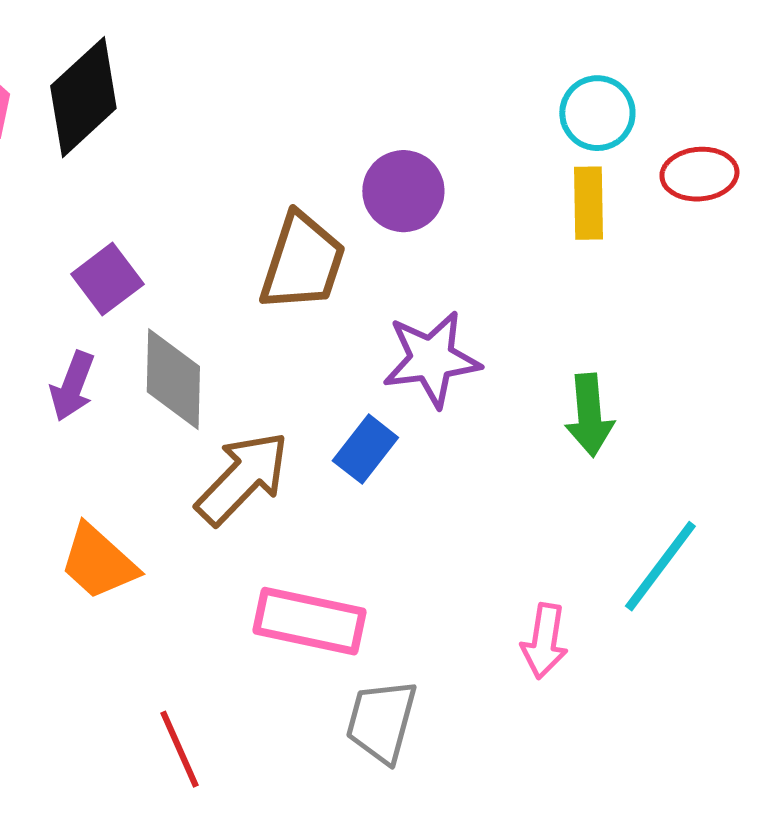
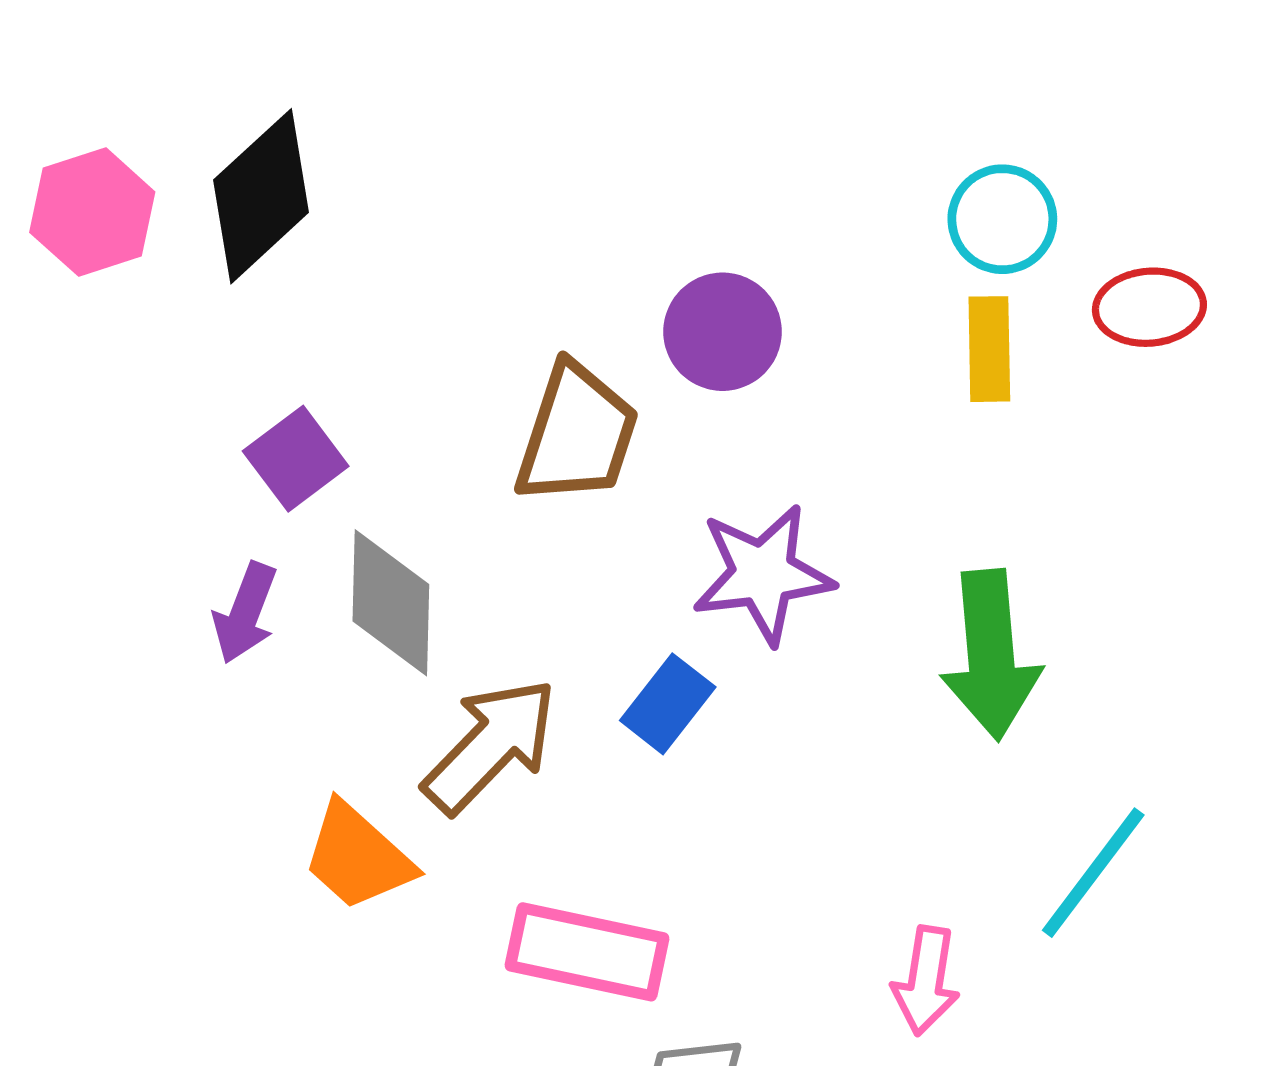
green arrow: (589, 415) -> (991, 655), size x1.4
orange trapezoid: (98, 562) -> (358, 857), moved

